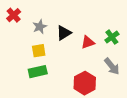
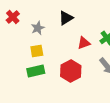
black triangle: (64, 33) -> (66, 18), moved
red hexagon: (85, 83) -> (71, 71), moved

